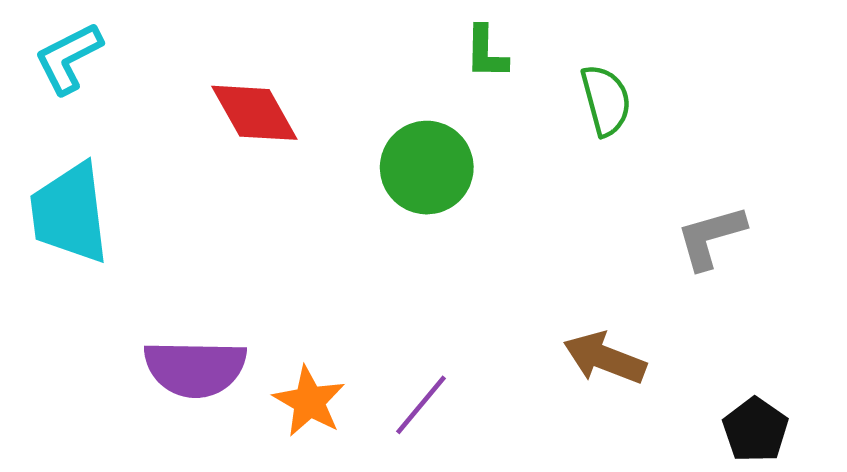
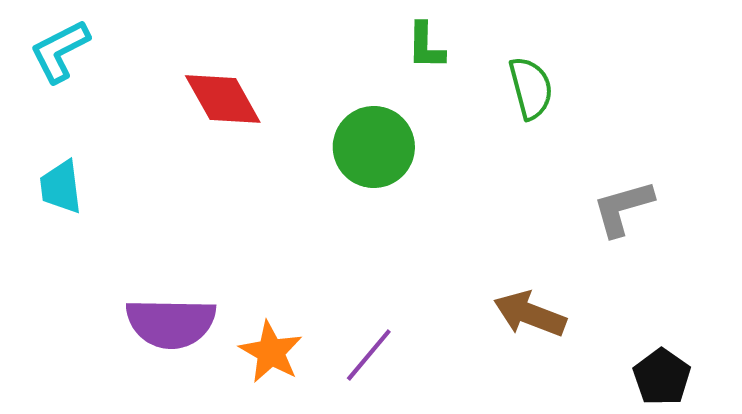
cyan trapezoid: (70, 213) -> (61, 187), size x0.6

